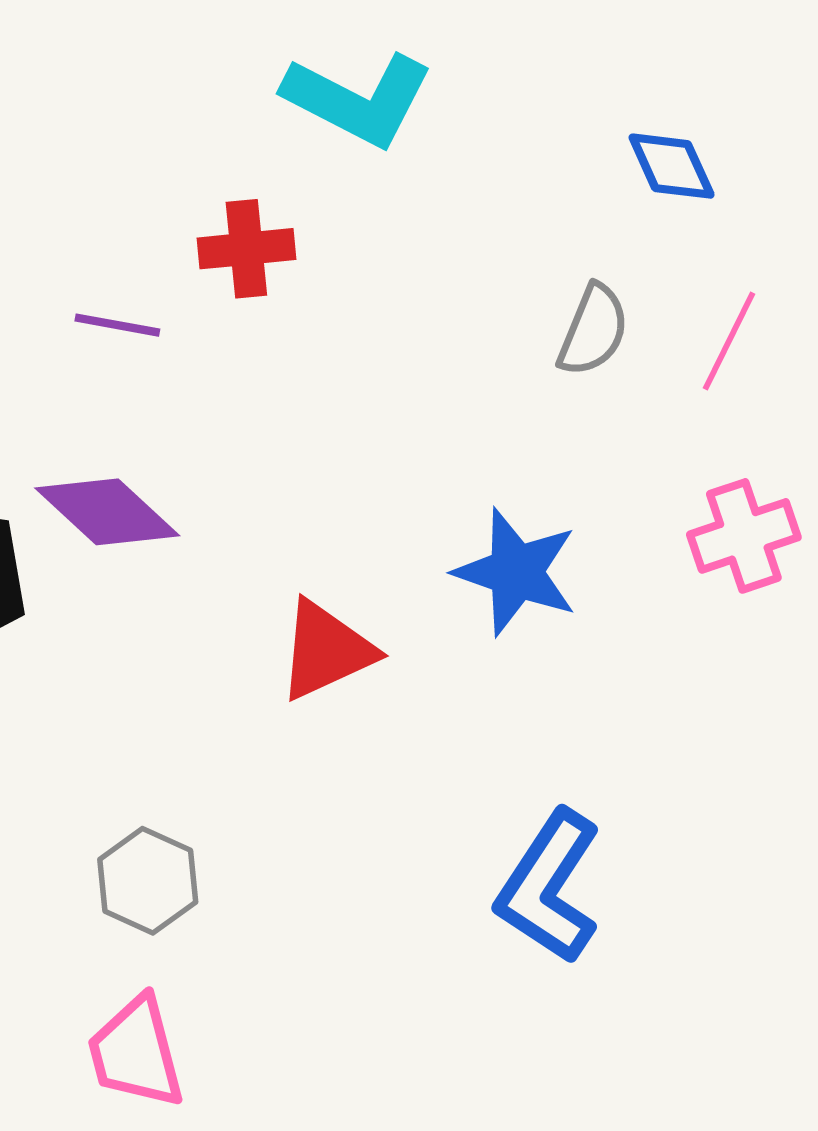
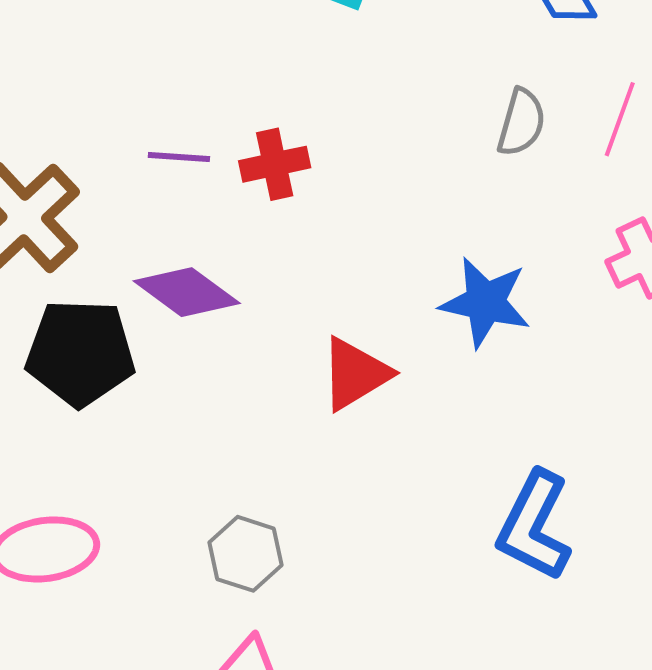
red cross: (246, 249) -> (275, 164), moved

